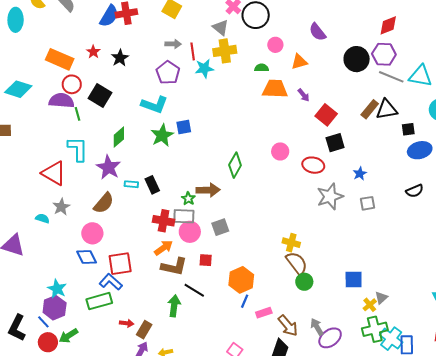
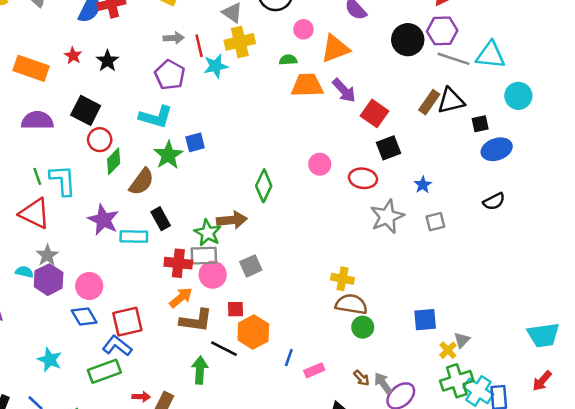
orange triangle: (299, 62) -> (335, 48), size x1.4
red circle: (72, 84) -> (100, 140), moved
purple arrow: (304, 95) -> (344, 90), size x1.5
green line: (77, 114) -> (37, 176), moved
purple star: (108, 167) -> (103, 220), moved
cyan rectangle: (131, 184) -> (134, 236), moved, size x1.5
green star: (188, 199) -> (208, 233), size x1.5
brown semicircle: (104, 203) -> (142, 182), moved
brown semicircle: (297, 263) -> (351, 304), turned -40
orange hexagon: (241, 280) -> (253, 332), moved
purple hexagon: (55, 308) -> (49, 280), moved
brown arrow: (288, 326) -> (361, 378), moved, size x0.6

